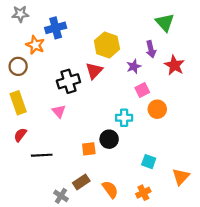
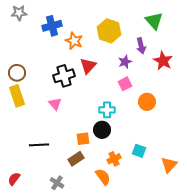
orange star: (35, 45) -> (74, 41), moved
yellow hexagon: (107, 45) -> (109, 31), moved
brown circle: (18, 66) -> (17, 73), moved
pink square: (142, 90) -> (125, 84), moved
cyan cross: (124, 118) -> (107, 110), moved
red semicircle: (20, 135) -> (14, 179), moved
brown rectangle: (81, 182) -> (76, 159), moved
orange cross: (143, 193) -> (114, 159), moved

